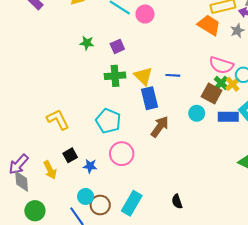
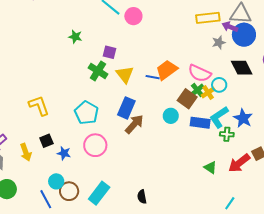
orange trapezoid: (209, 25) -> (167, 70), moved, turned -75
purple square: (117, 46) -> (110, 52), moved, turned 32
green cross: (115, 76) -> (98, 71), turned 30
blue rectangle: (149, 98) -> (126, 108), moved, turned 30

